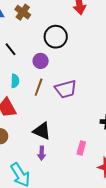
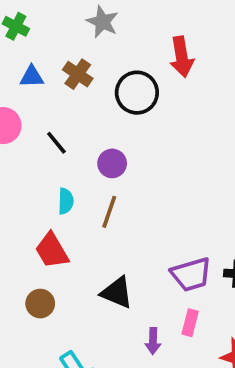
black circle: (56, 37) -> (137, 93), moved
purple trapezoid: (66, 89) -> (191, 274), moved
purple arrow: (42, 153) -> (153, 341), moved

